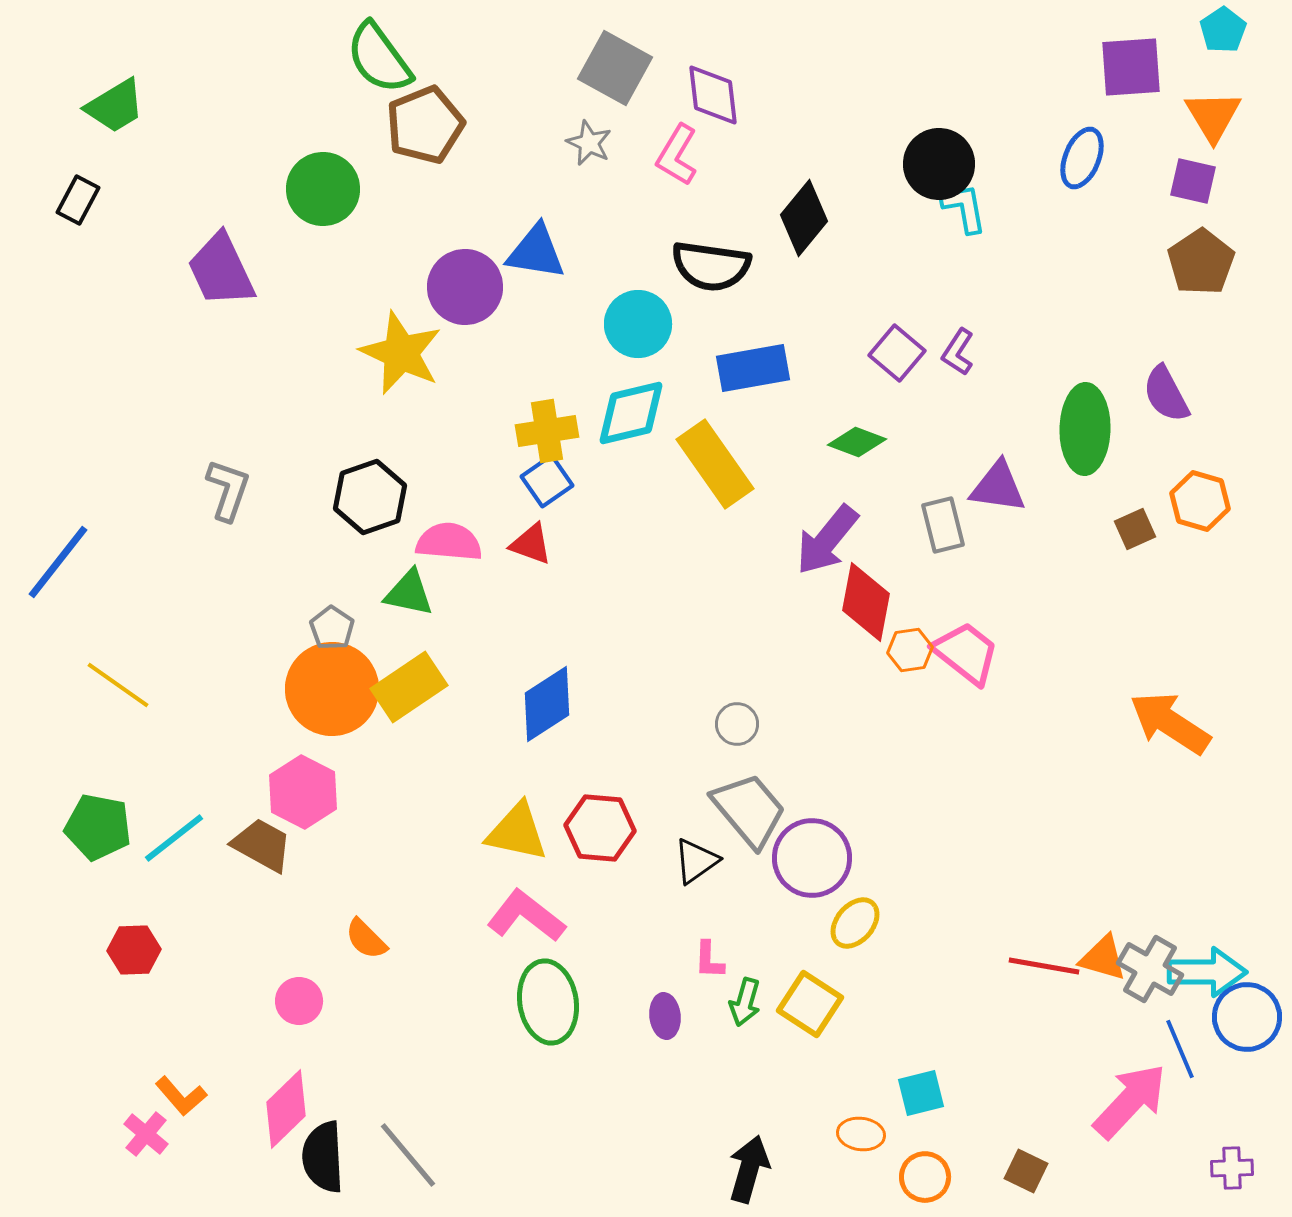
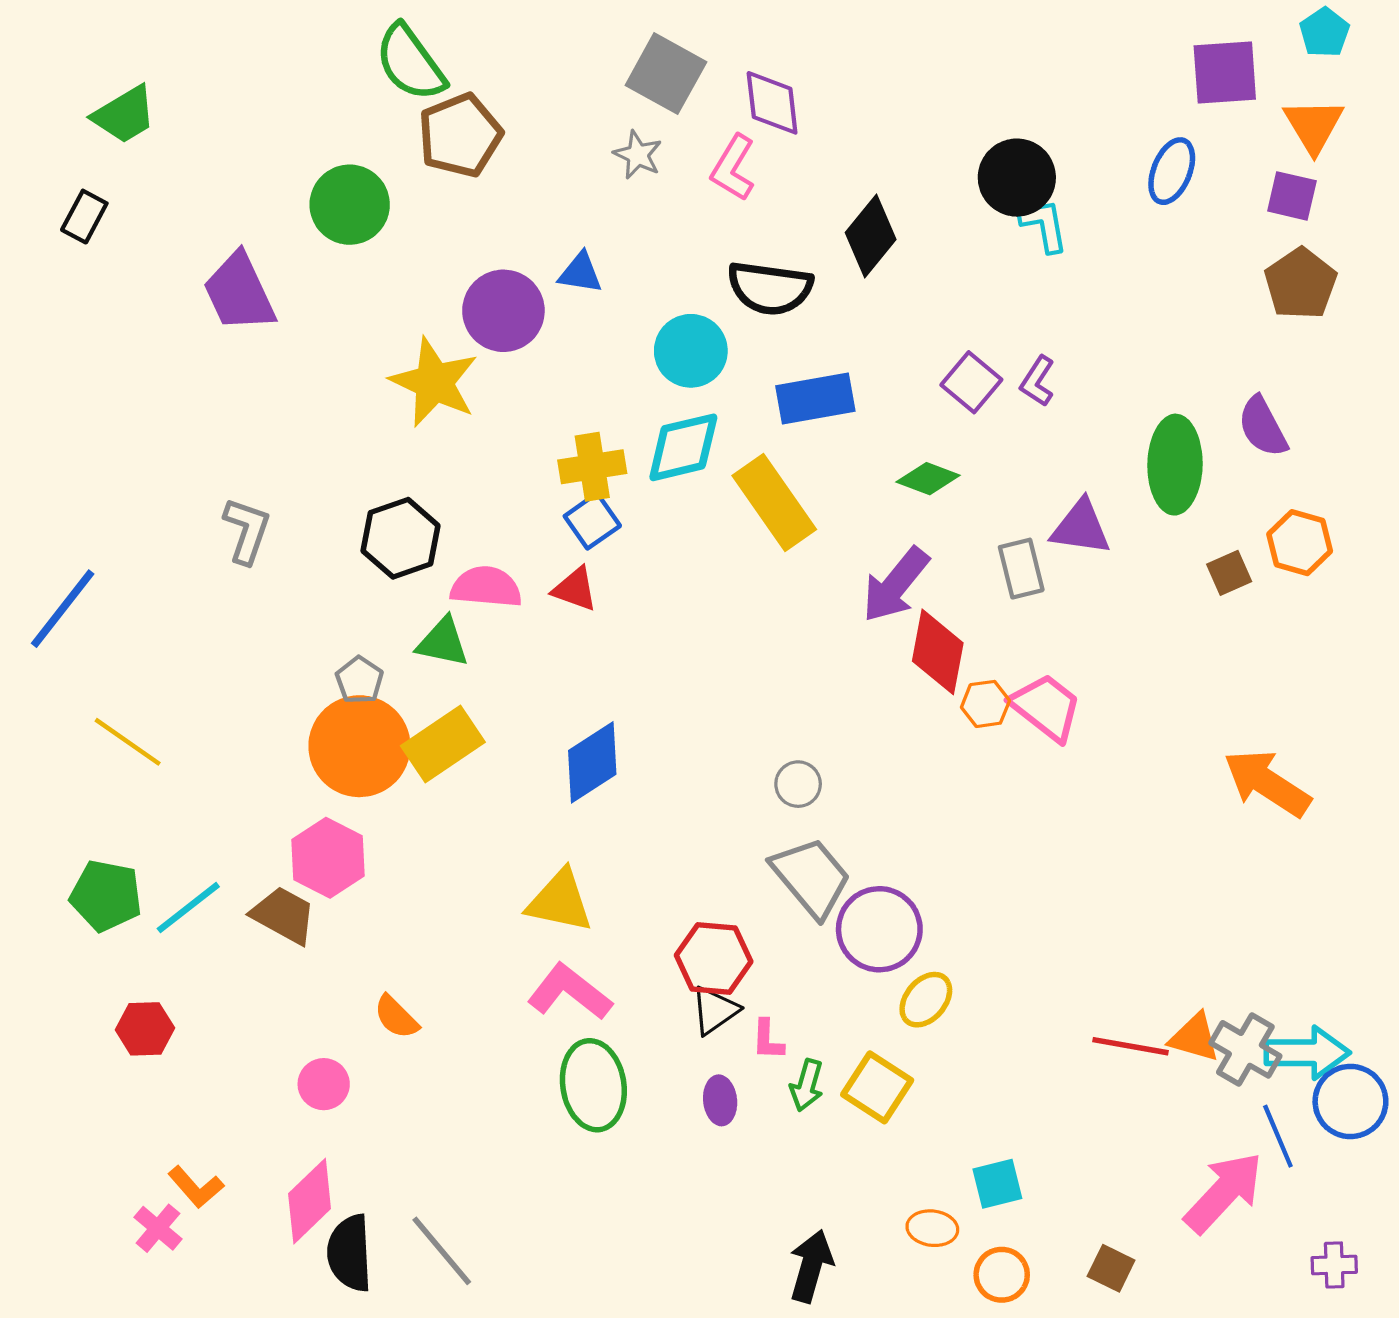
blue triangle: (536, 252) -> (580, 273), size x0.7
red hexagon: (600, 828) -> (714, 958), moved
black triangle: (696, 861) -> (715, 1010), moved

